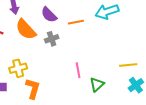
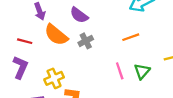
orange line: (76, 22) -> (131, 37), moved
green triangle: (97, 85) -> (142, 71), moved

